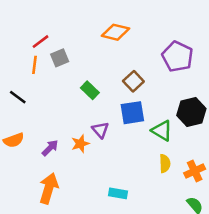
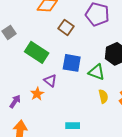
brown square: (133, 81) -> (66, 27), moved
green rectangle: (90, 90) -> (37, 52), size x1.6
blue square: (132, 113) -> (72, 63), turned 30

